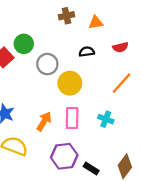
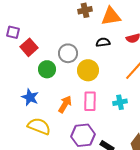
orange triangle: (96, 22) -> (111, 16), size x1.5
green circle: (24, 44) -> (47, 69), moved
cyan cross: (106, 119) -> (120, 102), turned -32

